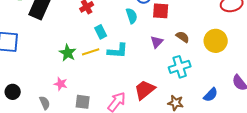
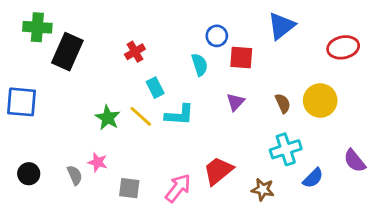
brown semicircle: (183, 37) -> (283, 103), moved, turned 32
yellow line: (91, 52) -> (141, 116), turned 60
cyan cross: (180, 67) -> (286, 149), moved
gray semicircle: (45, 103) -> (75, 175), moved

